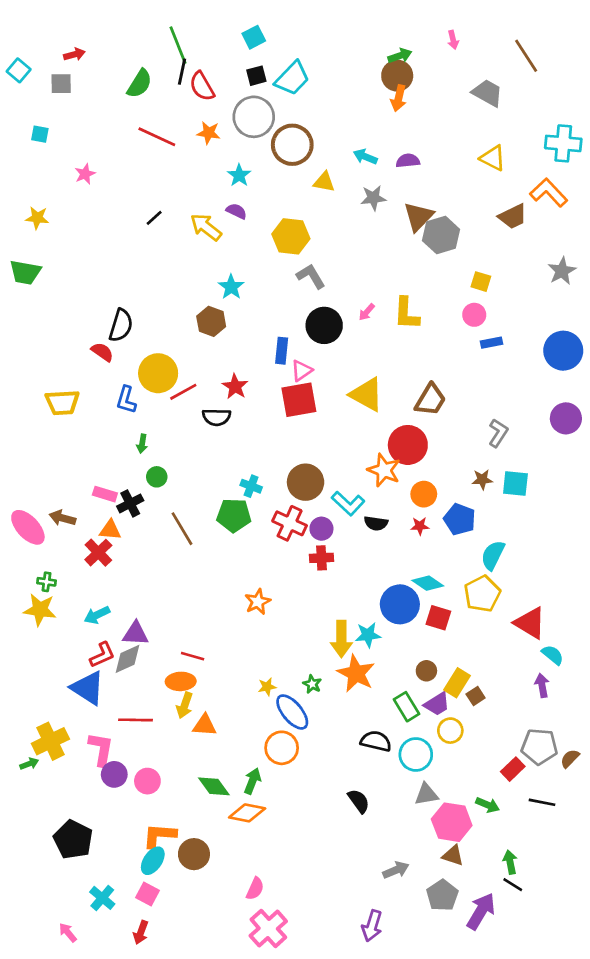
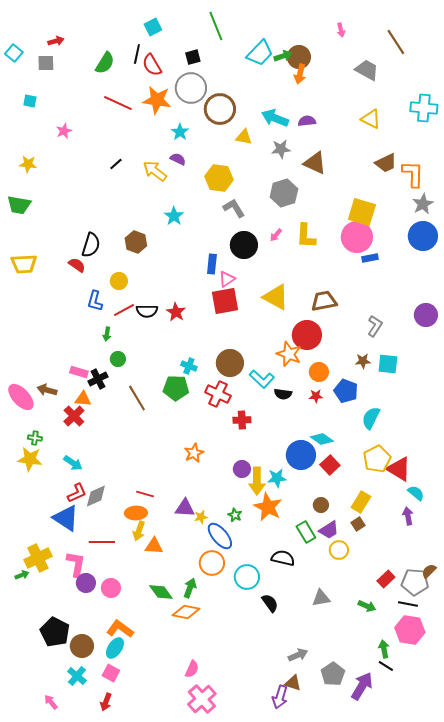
cyan square: (254, 37) -> (153, 27), moved
green line: (178, 45) -> (216, 26), moved
green arrow: (400, 56) -> (283, 56), moved
cyan trapezoid: (292, 78) -> (260, 53), moved
orange star: (209, 133) -> (157, 100), size x1.6
cyan arrow: (365, 157) -> (275, 118), size x1.5
orange L-shape: (549, 193) -> (413, 174), moved, turned 44
brown triangle: (418, 216) -> (315, 163), turned -50
gray hexagon: (441, 235) -> (284, 193), moved
yellow square: (481, 282) -> (362, 212), size x1.8
pink circle: (474, 315) -> (357, 237), size x1.8
brown hexagon: (211, 321) -> (136, 242), moved
blue circle: (563, 351) -> (423, 236), moved
yellow circle: (158, 373) -> (119, 281), size x0.6
red star: (235, 387) -> (176, 312), moved
red line: (183, 392) -> (124, 310), moved
brown trapezoid: (430, 400) -> (324, 301), turned -132
yellow trapezoid: (62, 402) -> (24, 264), moved
black semicircle: (217, 417) -> (147, 311), moved
purple circle: (321, 529) -> (242, 469), moved
yellow pentagon: (482, 594) -> (377, 459), moved
cyan arrow: (97, 615) -> (73, 463), turned -120
red square: (438, 618) -> (330, 465), turned 30
purple triangle: (135, 634) -> (185, 508), moved
yellow rectangle: (457, 683) -> (361, 502), moved
gray pentagon: (539, 747) -> (415, 582), moved
cyan circle: (416, 754) -> (247, 577), moved
pink hexagon: (452, 822) -> (410, 630), moved
orange L-shape: (159, 836) -> (120, 629), turned 32
brown circle: (194, 854) -> (82, 646), moved
brown triangle: (453, 855) -> (293, 683), moved

